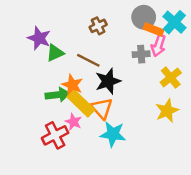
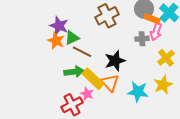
brown cross: (98, 26) -> (107, 16), size x1.6
brown line: (88, 60) -> (82, 52), moved
orange star: (72, 85) -> (56, 41), moved
cyan star: (113, 134) -> (138, 92), moved

